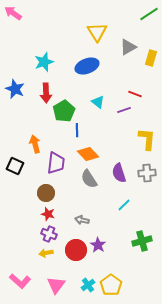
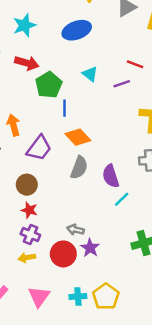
red arrow: (46, 93) -> (27, 63), turned -72
purple trapezoid: (56, 163) -> (39, 148), turned 30
purple semicircle: (119, 173) -> (111, 176), moved
gray semicircle: (89, 179) -> (79, 168), turned -126
gray arrow: (82, 220) -> (75, 230), moved
cyan cross: (88, 285) -> (78, 297), turned 32

